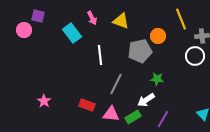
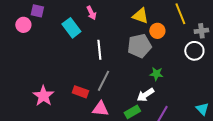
yellow triangle: (121, 21) -> (140, 16), moved
gray line: (116, 84) -> (103, 81), moved
pink star: (44, 101) -> (43, 96), size x1.5
red rectangle: (87, 105) -> (80, 92), moved
pink triangle: (111, 114) -> (100, 109), moved

